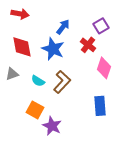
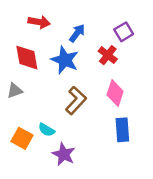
red arrow: (20, 14) -> (39, 22), moved
pink diamond: (104, 68) -> (115, 93), moved
cyan semicircle: (38, 81) -> (47, 130), moved
orange square: (35, 110) -> (22, 138), moved

